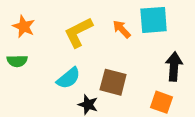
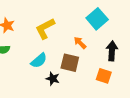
cyan square: (154, 20) -> (97, 19), turned -35
orange arrow: (122, 29) -> (80, 43), moved

